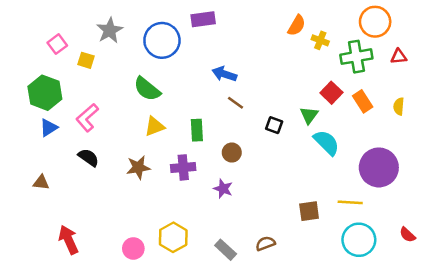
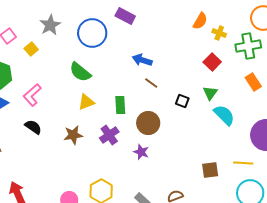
purple rectangle: (203, 19) -> (125, 16), turned 36
yellow square: (86, 60) -> (31, 49), turned 32
red square: (331, 93) -> (212, 62), moved
brown circle: (232, 153) -> (148, 123), size x1.5
purple cross: (183, 167) -> (109, 135), turned -30

